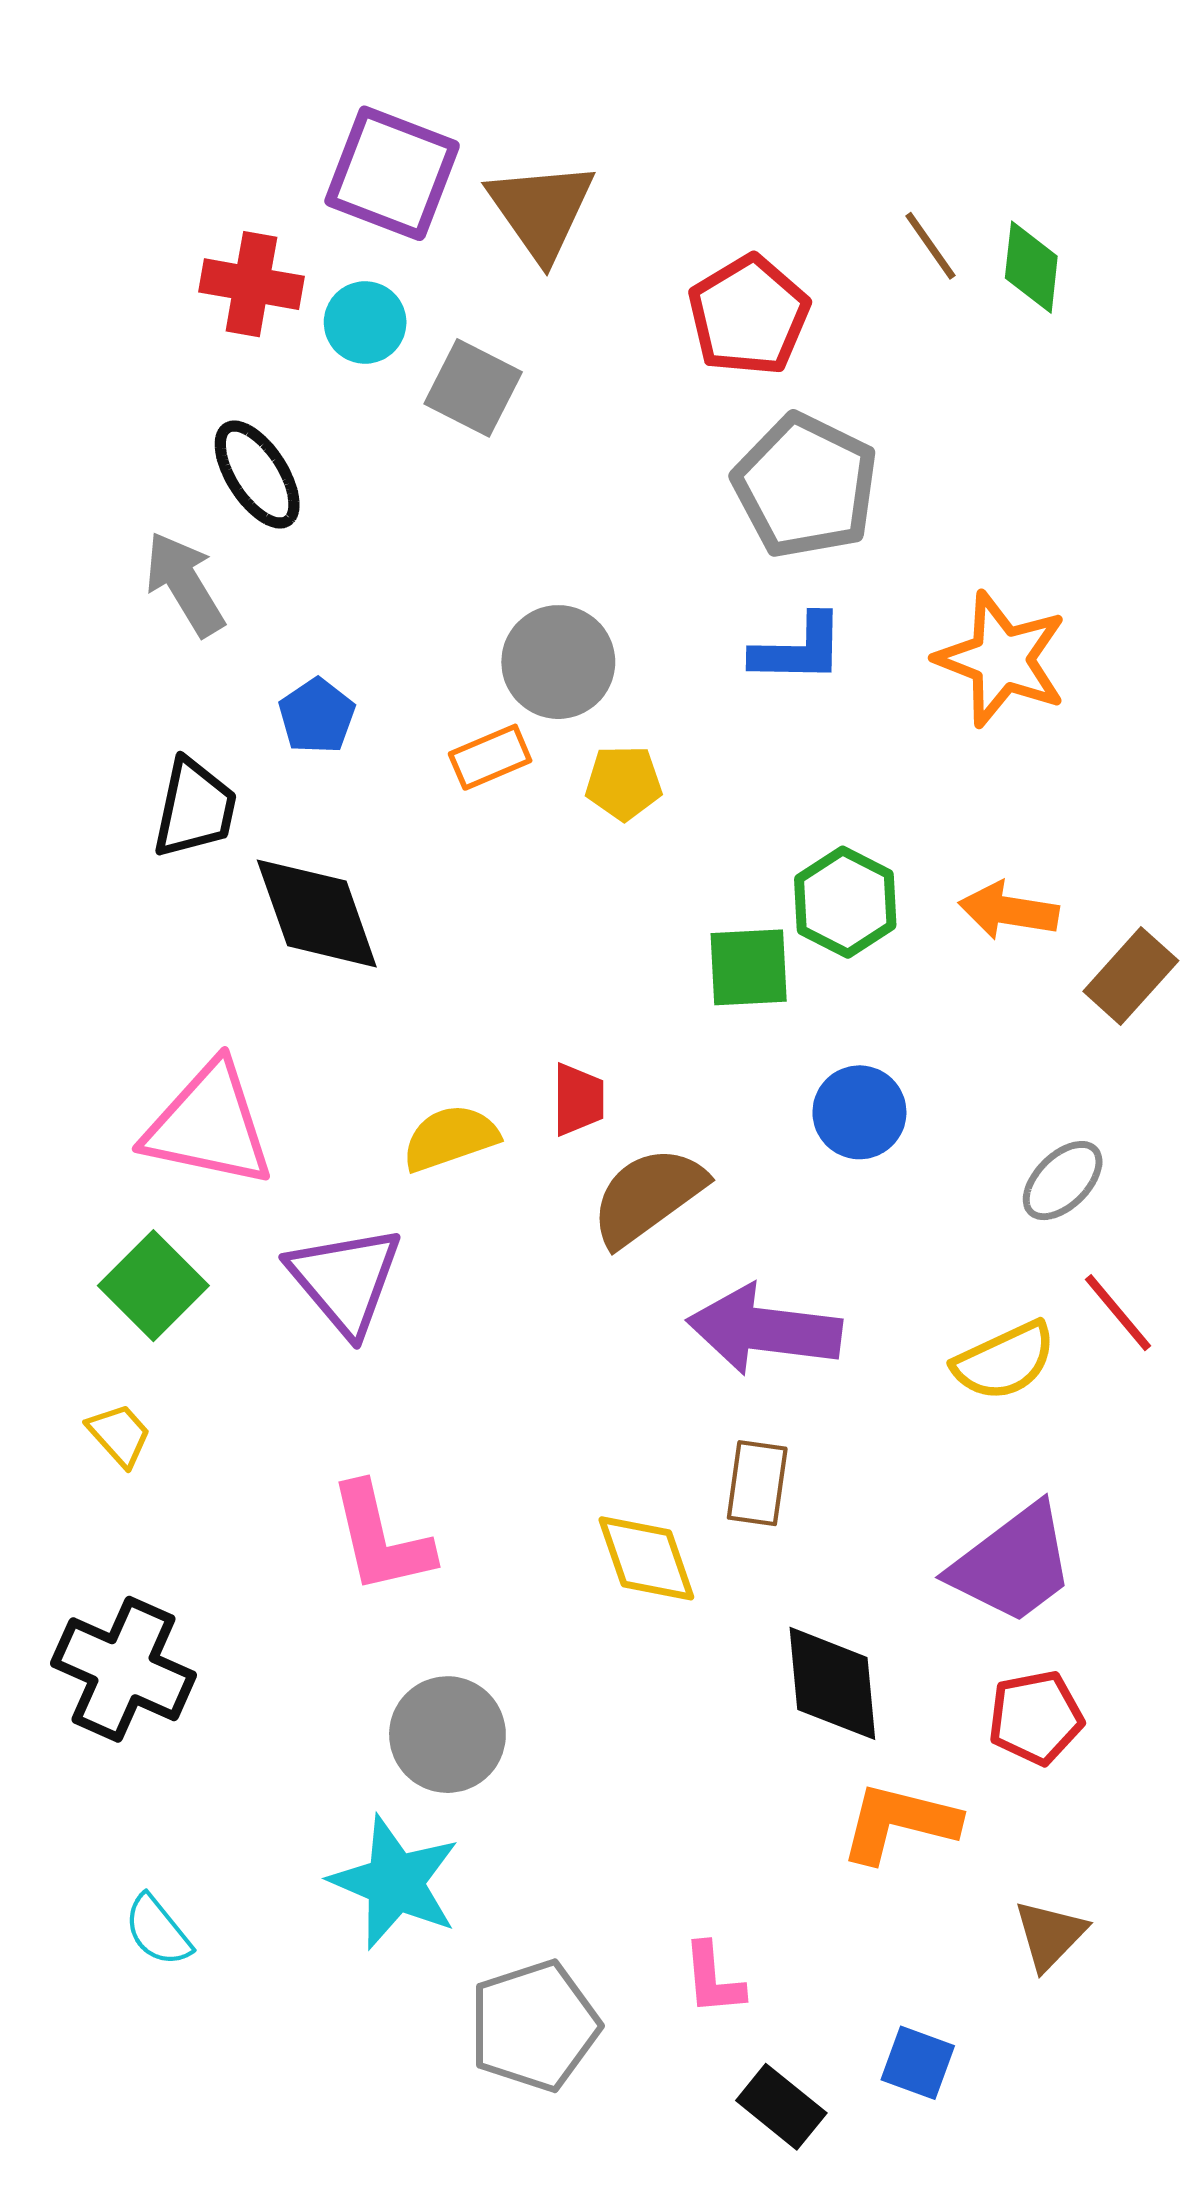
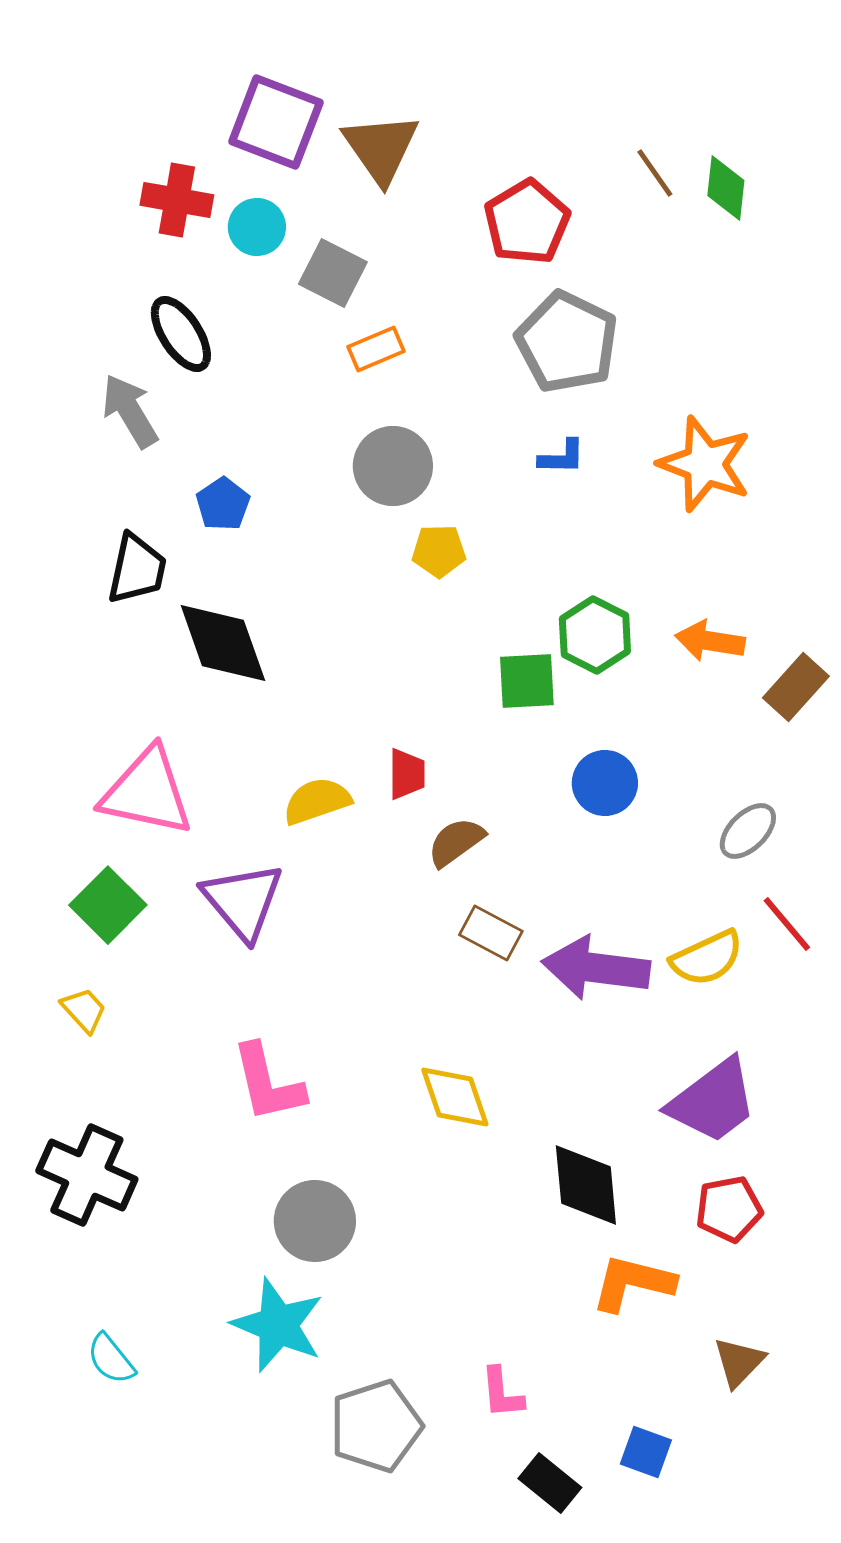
blue L-shape: (798, 649) -> (562, 457), size x0.7
orange rectangle: (490, 757) -> (376, 349), moved
brown semicircle: (648, 1196) -> (456, 842), size x0.7
purple arrow: (764, 1330) -> (596, 968), moved
brown rectangle: (757, 1483) -> (491, 933), moved, turned -70

